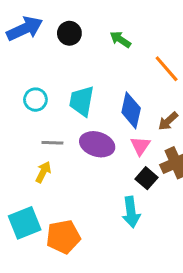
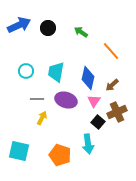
yellow arrow: (43, 172) -> (42, 118), moved
cyan square: (25, 223) -> (19, 151), turned 35
orange pentagon: (63, 237) -> (60, 155), moved, turned 30

